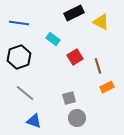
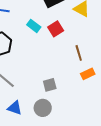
red square: (75, 57) -> (56, 29), moved
gray circle: (77, 118) -> (43, 108), moved

